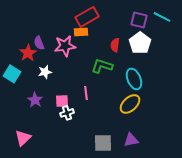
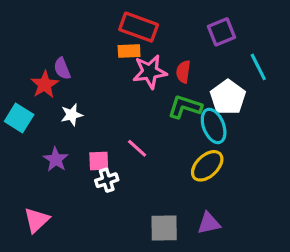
red rectangle: (87, 17) -> (139, 27), turned 50
cyan line: (162, 17) -> (258, 67), moved, turned 36
purple square: (139, 20) -> (222, 32), turned -36
white pentagon: (140, 43) -> (228, 97), moved
pink star: (65, 46) -> (150, 72), moved
green L-shape: (102, 66) -> (185, 107), moved
pink line: (86, 93) -> (137, 148), turned -40

